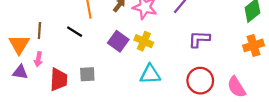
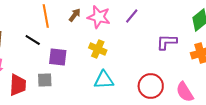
purple L-shape: (199, 39) -> (167, 42), moved
purple square: (118, 41) -> (58, 57), moved, turned -30

